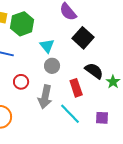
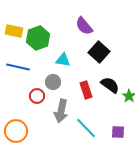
cyan triangle: (47, 46) -> (63, 60), turned -42
gray circle: (52, 66) -> (53, 82), moved
red rectangle: (76, 88) -> (86, 90), moved

